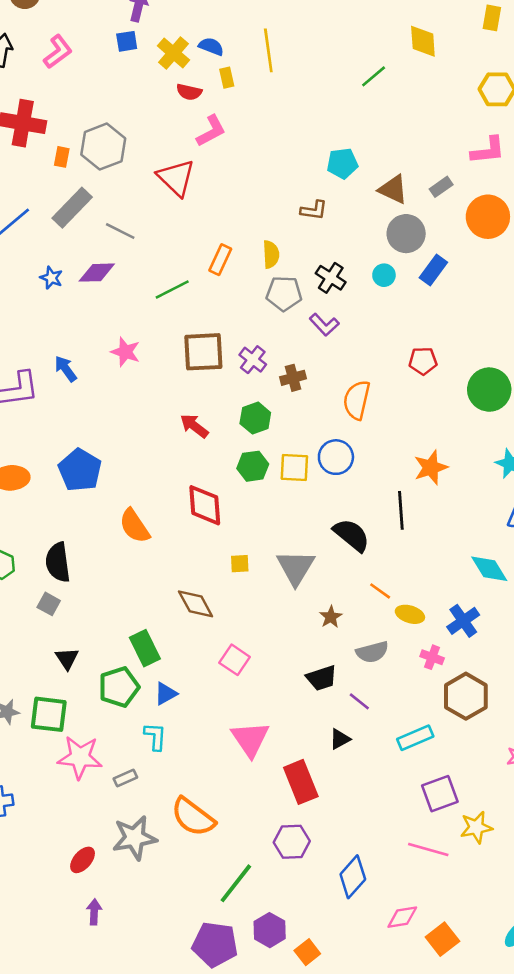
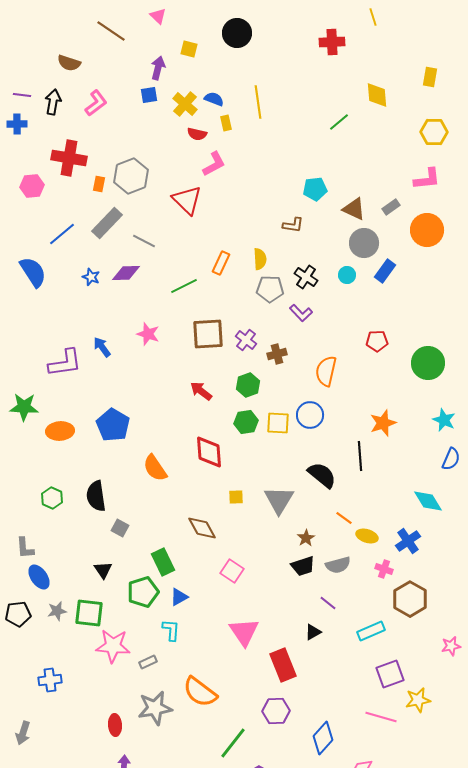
gray square: (49, 604) -> (120, 528), moved
black trapezoid: (322, 678) -> (303, 566), moved
red ellipse: (83, 860) -> (115, 725), turned -45

